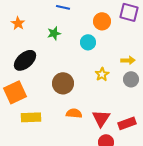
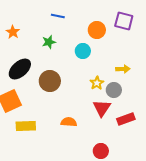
gray circle: (131, 79) -> (114, 90), moved
brown circle: (63, 83) -> (50, 81), moved
red triangle: (101, 118) -> (102, 108), moved
red rectangle: (127, 123) -> (126, 119), moved

